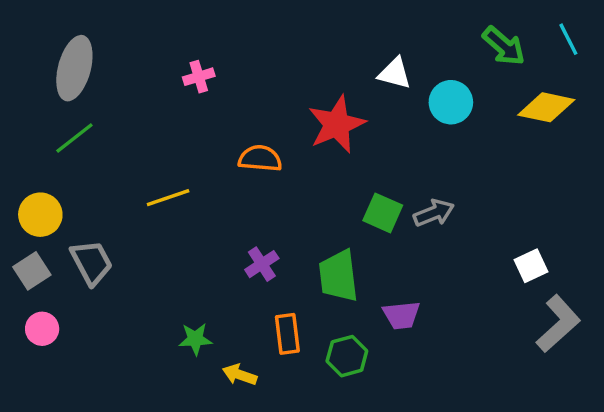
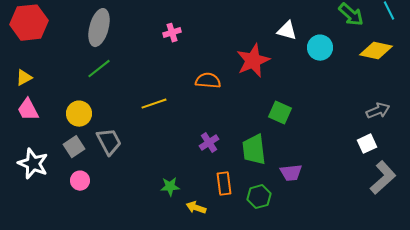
gray arrow: (434, 213) -> (378, 111), moved

